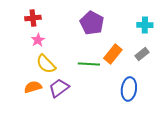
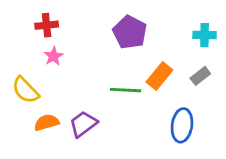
yellow semicircle: (46, 64) -> (25, 90), moved

